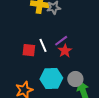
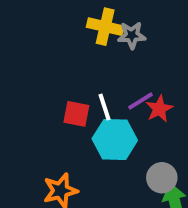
red star: (65, 51) -> (159, 109), moved
cyan hexagon: (51, 79) -> (115, 139), moved

